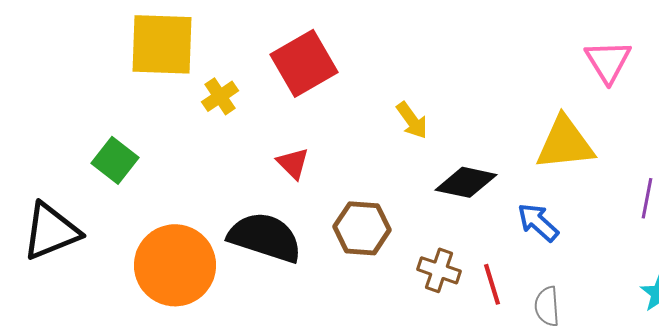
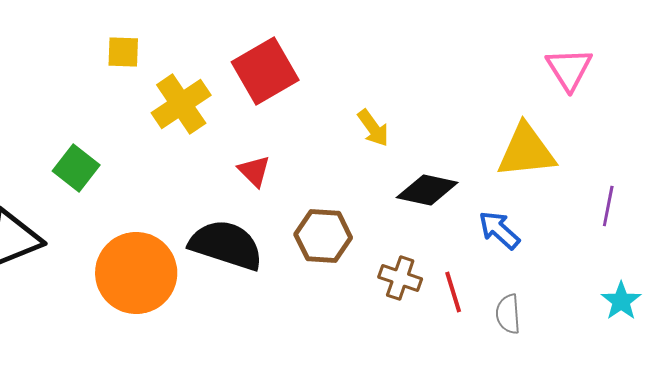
yellow square: (162, 44) -> (123, 52), size x0.5
yellow cross: (220, 96) -> (181, 104), size x1.6

